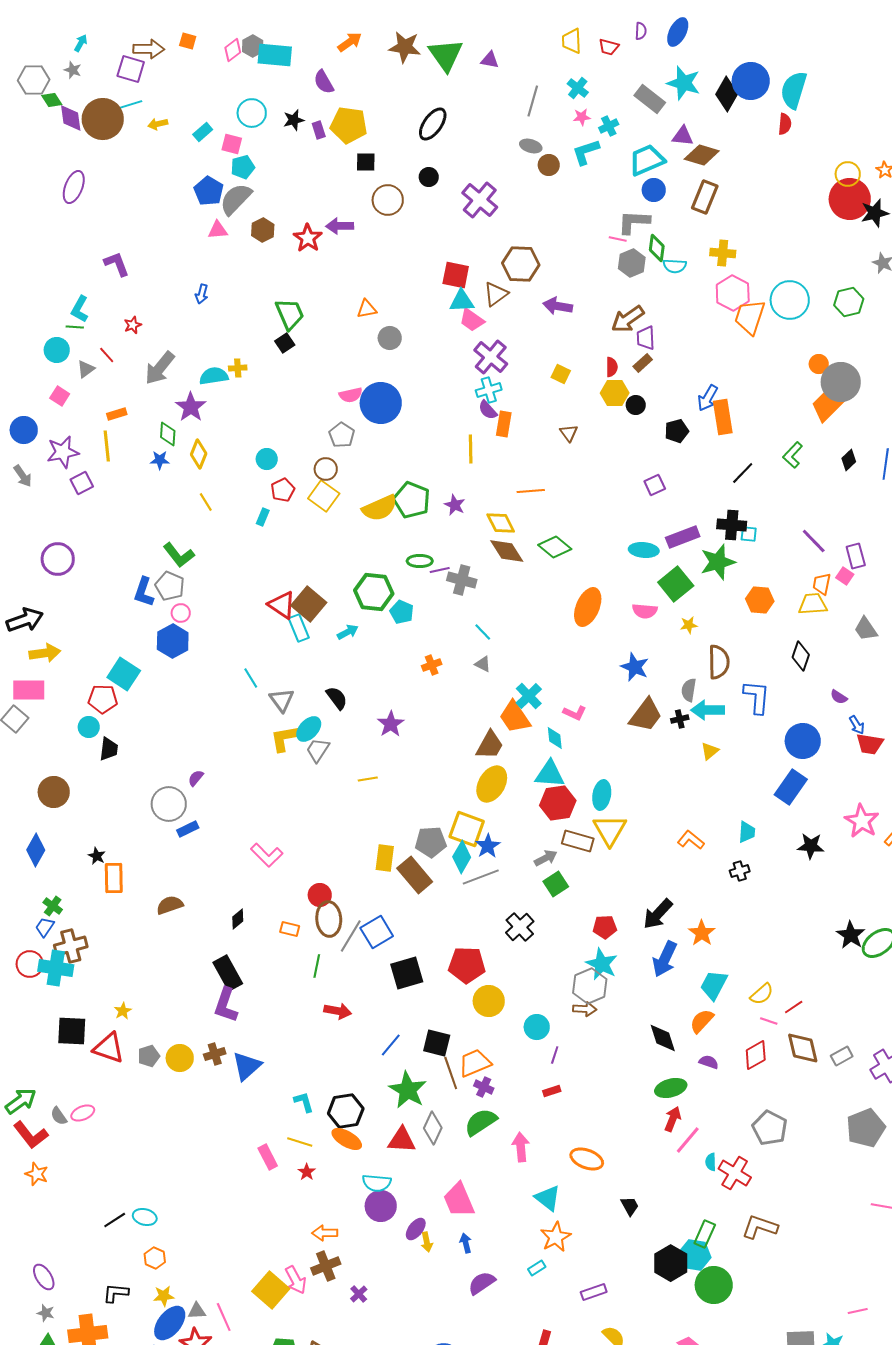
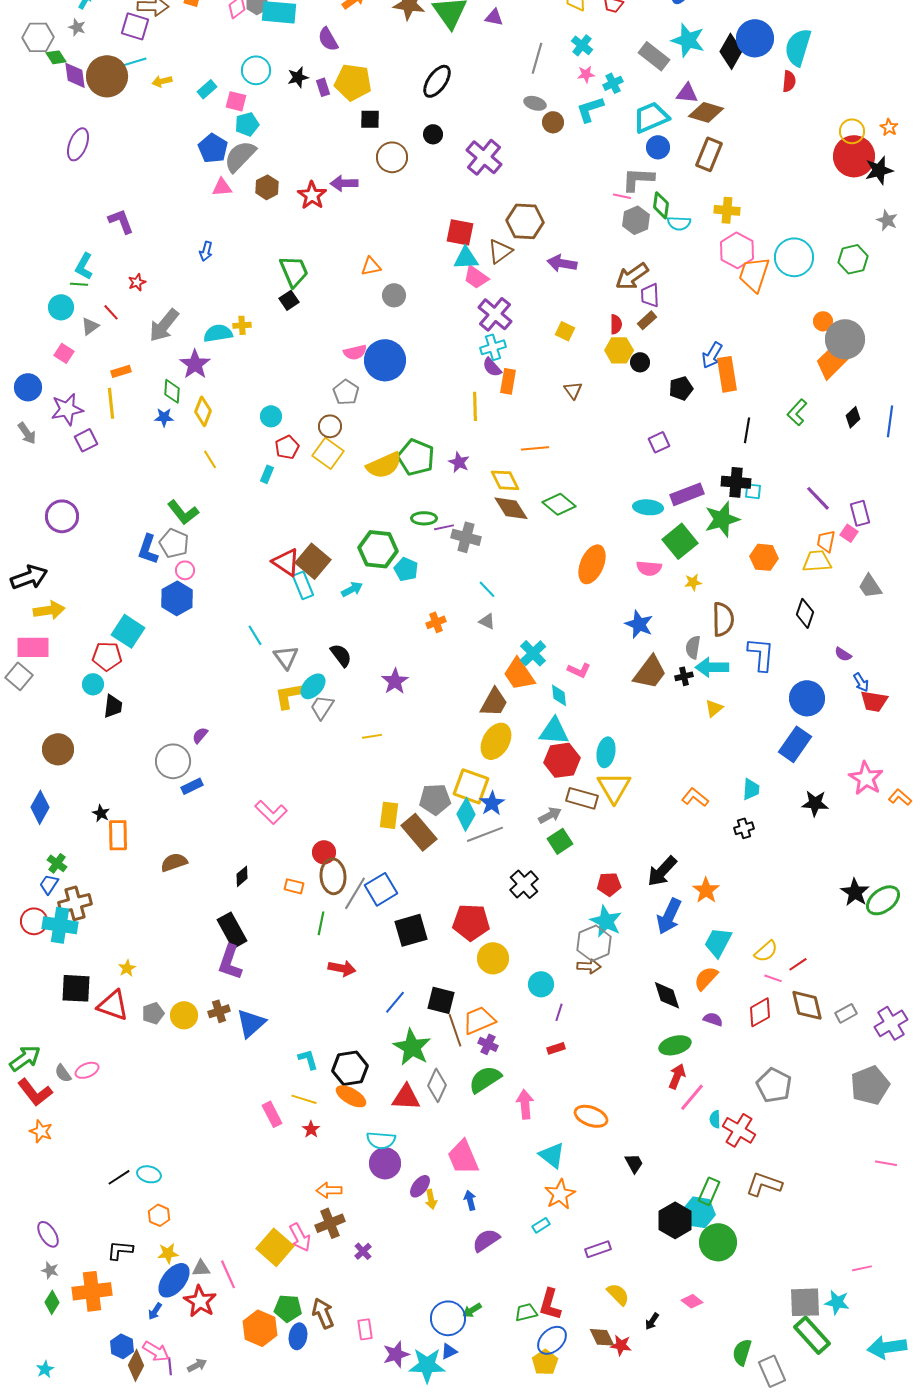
black line: (743, 473) -> (747, 430), turned -35

